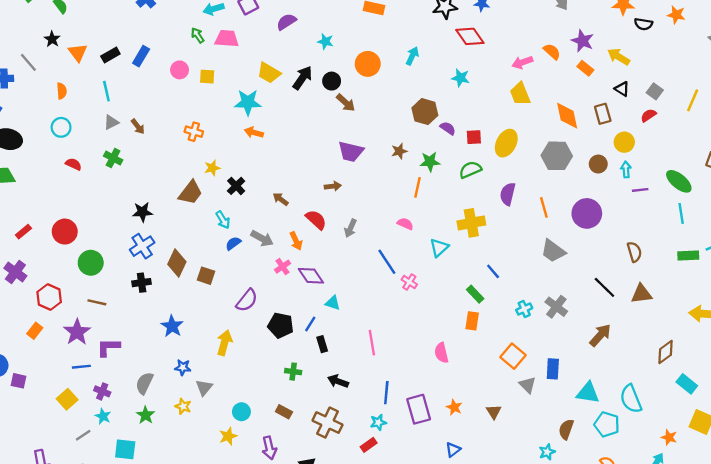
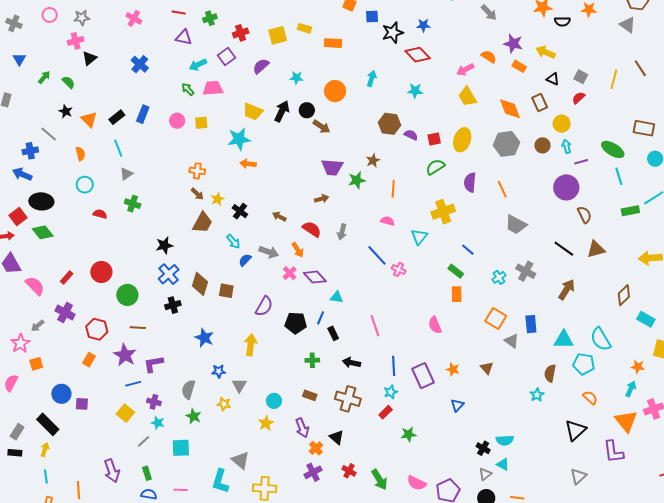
brown arrow: (138, 127) -> (197, 194), moved
green star: (430, 162) -> (357, 180), moved
purple circle: (587, 213) -> (566, 187), moved

